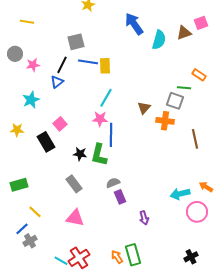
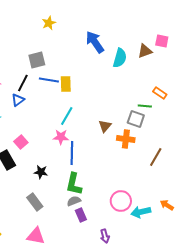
pink square: (201, 23) -> (162, 41), turned 32
brown line: (195, 139) -> (156, 157), turned 42
green L-shape: (99, 155) -> (74, 184), moved
pink circle: (197, 212) -> (121, 201), moved

